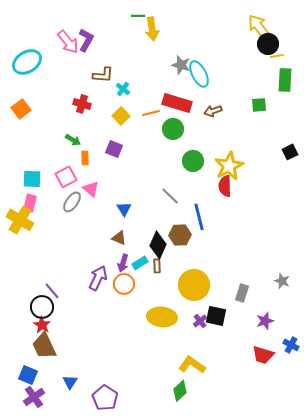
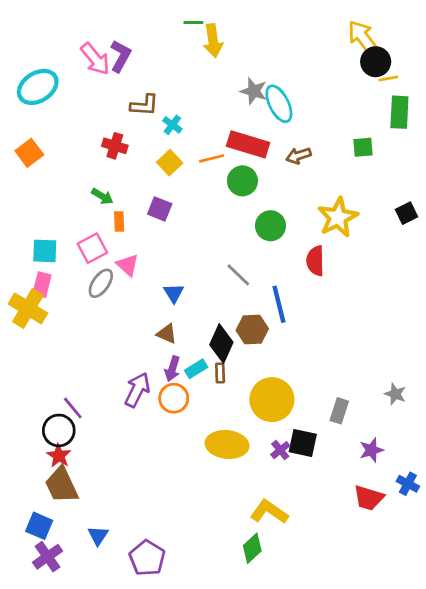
yellow star: (229, 166) -> (338, 217), moved

